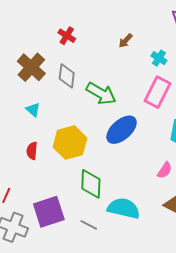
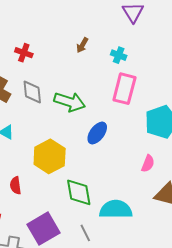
blue ellipse: (122, 130) -> (97, 133), size x0.7
red semicircle: (32, 151) -> (16, 185), moved
gray line: (89, 225) -> (85, 233), turned 48

